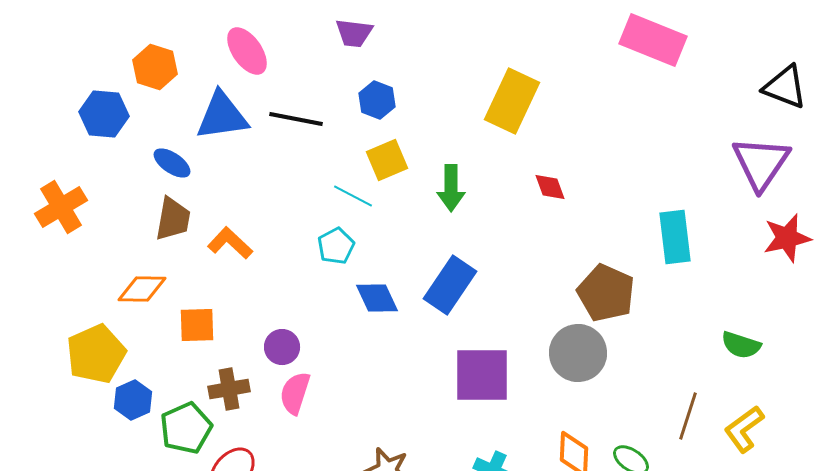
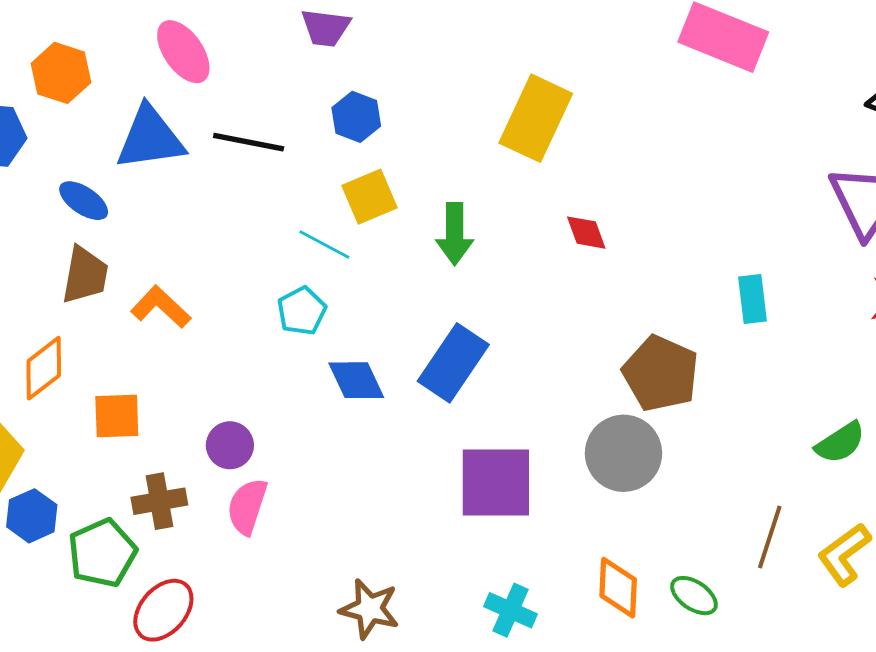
cyan rectangle: (675, 237) -> (752, 299), size x0.7
orange diamond: (142, 289) -> (44, 368), turned -39
green semicircle: (741, 345) -> (840, 443), turned -51

